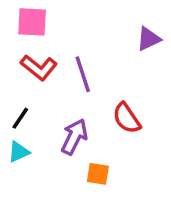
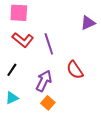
cyan triangle: (19, 152) -> (12, 98), moved
orange square: (98, 174) -> (48, 103), moved, turned 32

